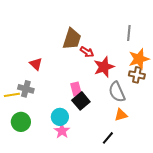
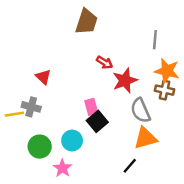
brown trapezoid: (72, 39) -> (86, 22), moved
orange star: (139, 59) -> (167, 71), turned 30
orange triangle: (121, 115) -> (145, 138), size x1.5
green circle: (21, 122) -> (40, 147), moved
pink star: (62, 131) -> (62, 168), moved

